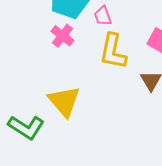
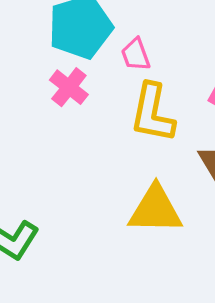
yellow triangle: (64, 101) -> (155, 210), moved, turned -48

